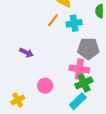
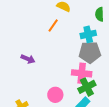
cyan cross: (74, 23) -> (88, 34), moved
pink circle: (45, 86) -> (55, 95), moved

